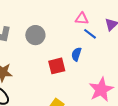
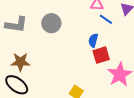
red square: (57, 66) -> (101, 55), moved

